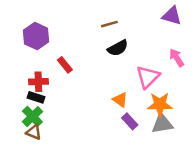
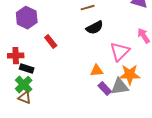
red cross: (38, 82) -> (16, 56), moved
orange triangle: (120, 100) -> (97, 71), turned -40
gray triangle: (162, 124) -> (120, 87), moved

